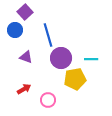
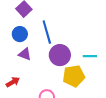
blue circle: (15, 30) -> (20, 34), moved
red arrow: (24, 89) -> (13, 82), moved

